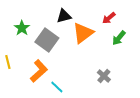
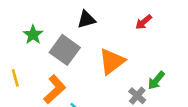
orange triangle: (83, 33) -> (112, 61), moved
green arrow: (119, 38) -> (156, 80), moved

